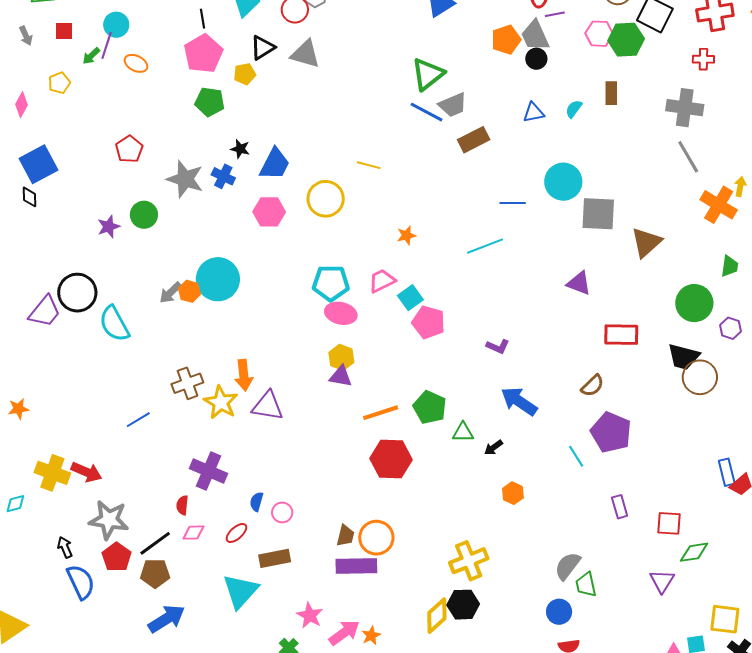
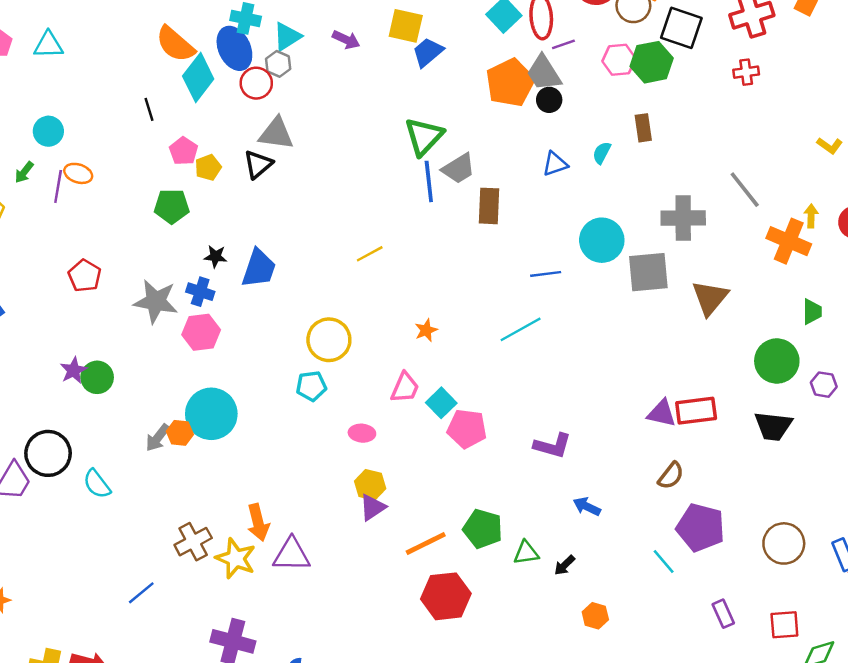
orange pentagon: (506, 40) -> (510, 83), size x1.4
purple line: (107, 45) -> (58, 186), moved
black triangle: (263, 48) -> (258, 164), moved
pink pentagon: (203, 54) -> (184, 151), moved, size x0.6
gray cross: (685, 108) -> (683, 218), moved
blue line: (427, 112) -> (429, 181), turned 64
brown rectangle: (474, 140) -> (489, 206), turned -52
yellow line: (369, 165) -> (370, 254), turned -35
yellow circle: (326, 199) -> (329, 340), moved
pink hexagon: (269, 212) -> (201, 332), moved
green circle: (144, 215) -> (97, 377), moved
pink trapezoid: (382, 281) -> (405, 388), turned 148
cyan pentagon: (331, 283) -> (311, 386), moved, size x0.7
purple triangle: (579, 283) -> (662, 413), moved
pink ellipse: (341, 313) -> (362, 433), size x0.7
cyan semicircle: (114, 324) -> (97, 484), size x0.7
purple L-shape: (498, 347) -> (553, 446), size x1.4
purple triangle: (341, 376) -> (373, 507), turned -35
brown circle: (700, 377) -> (784, 543), moved
blue arrow: (519, 401) -> (587, 507), size x0.6

